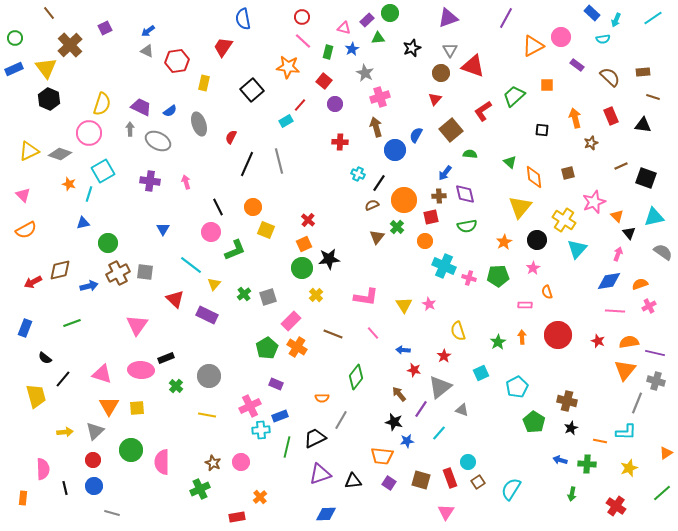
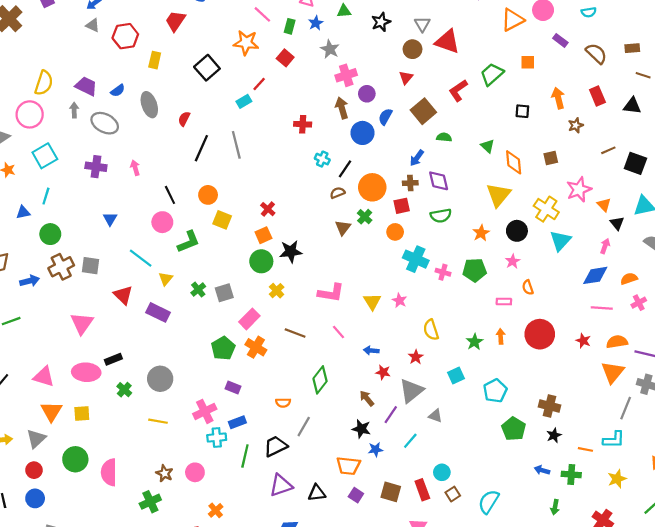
purple circle: (335, 104) -> (367, 94), moved
cyan line: (89, 194) -> (46, 196), moved

